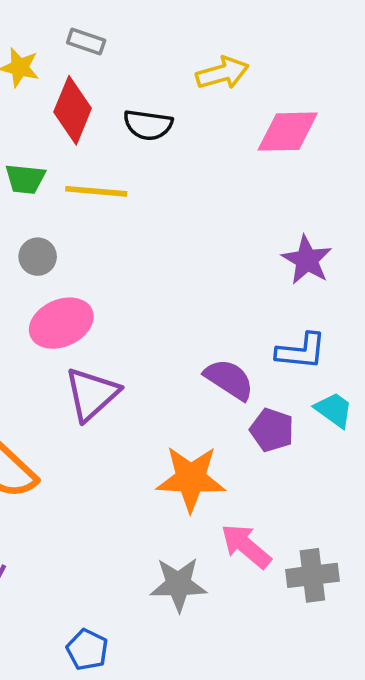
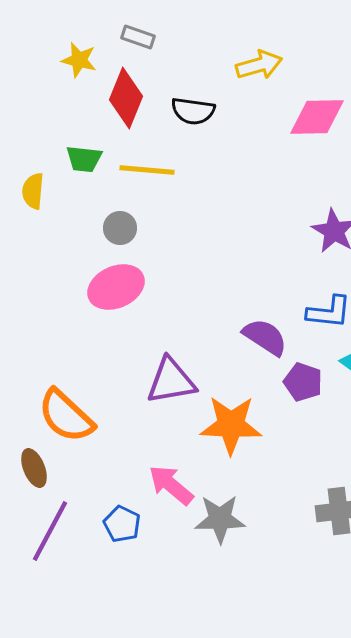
gray circle: (38, 257) -> (120, 228), moved
purple triangle: (92, 394) -> (171, 381), moved, turned 32
pink arrow: (246, 546) -> (171, 485), moved
blue pentagon: (87, 650) -> (122, 524), moved

